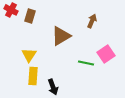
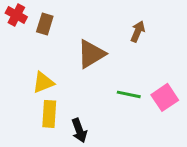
pink square: (106, 54) -> (165, 97), moved
yellow triangle: (29, 55) -> (43, 82), turned 35

